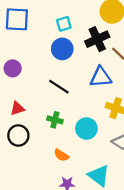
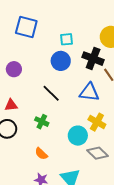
black cross: (97, 39) -> (93, 59), turned 35
cyan circle: (86, 129) -> (78, 136), moved

